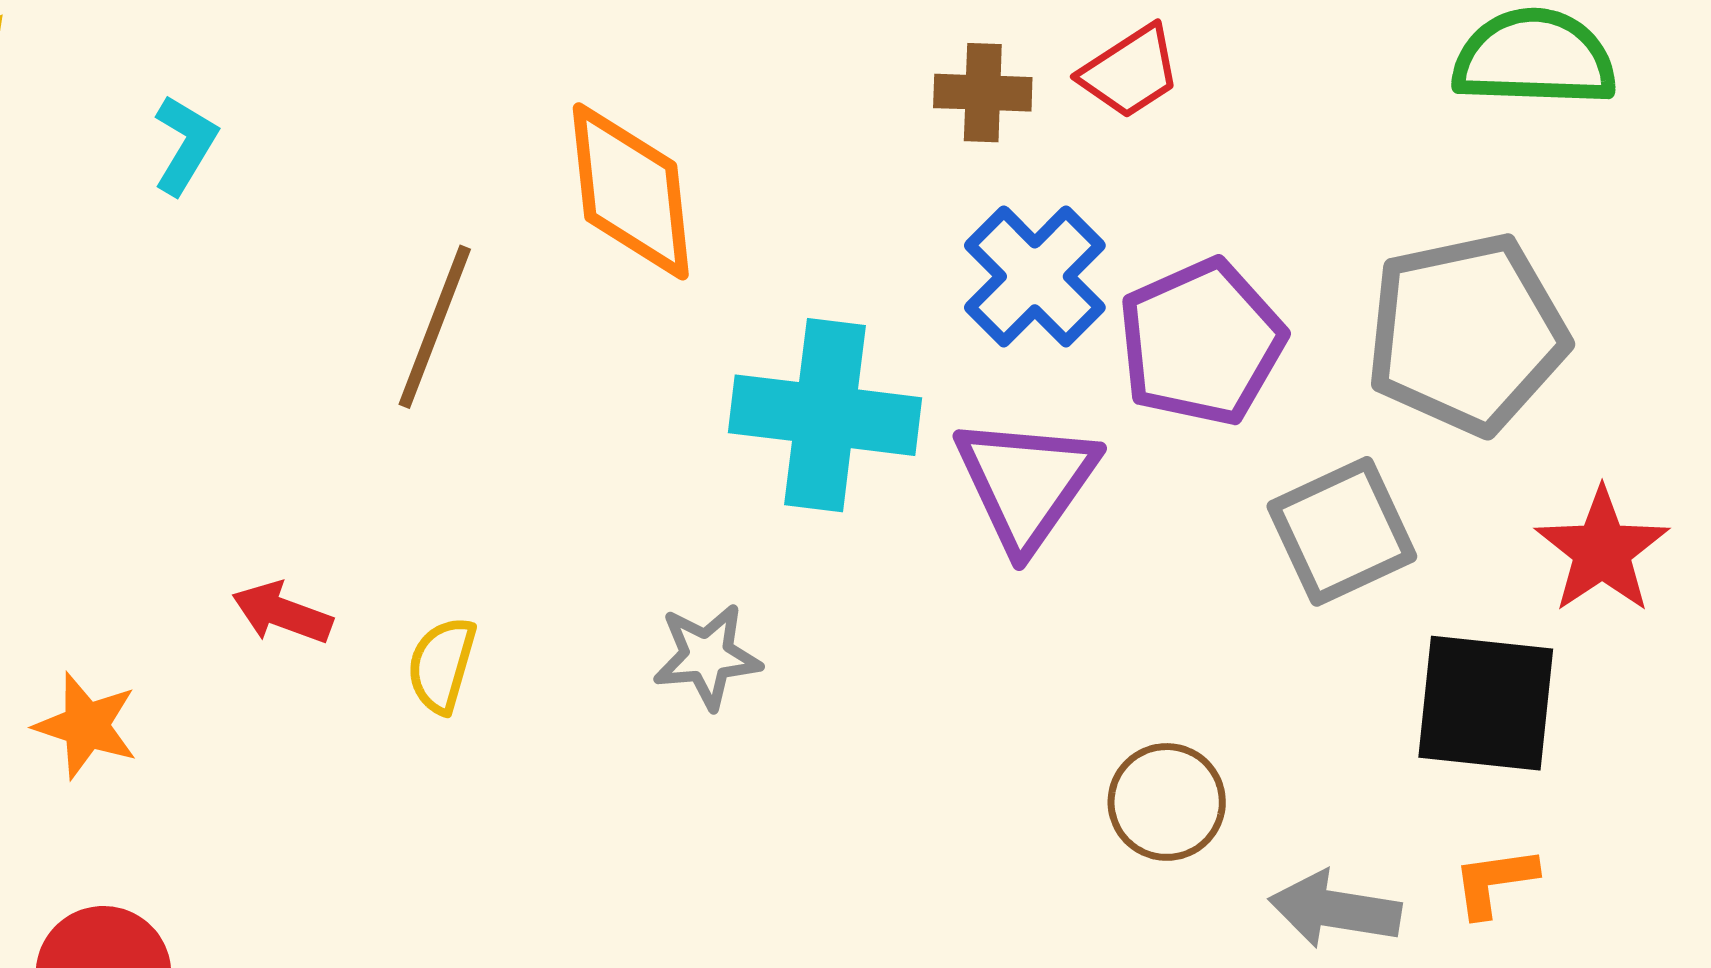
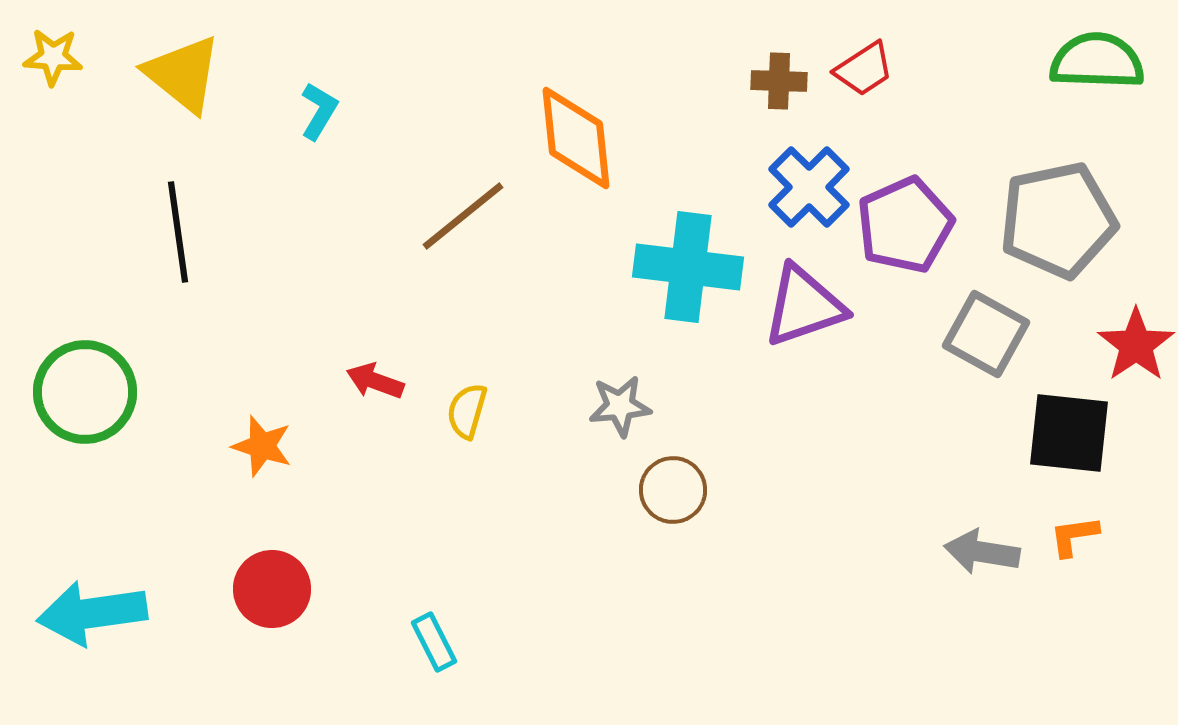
brown line: (435, 327) -> (463, 216), turned 30
purple triangle: (1026, 483) -> (804, 306), turned 36
gray square: (1342, 531) -> (986, 334), turned -36
brown circle: (1167, 802) -> (673, 490), moved

